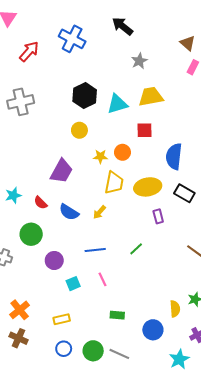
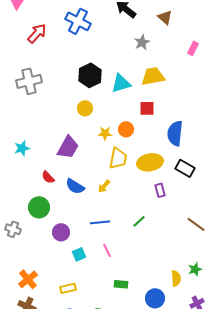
brown triangle: (188, 43) -> (165, 17), moved
cyan star: (13, 195) -> (22, 148), moved

